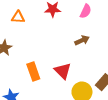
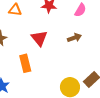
red triangle: (63, 71) -> (39, 38), moved

